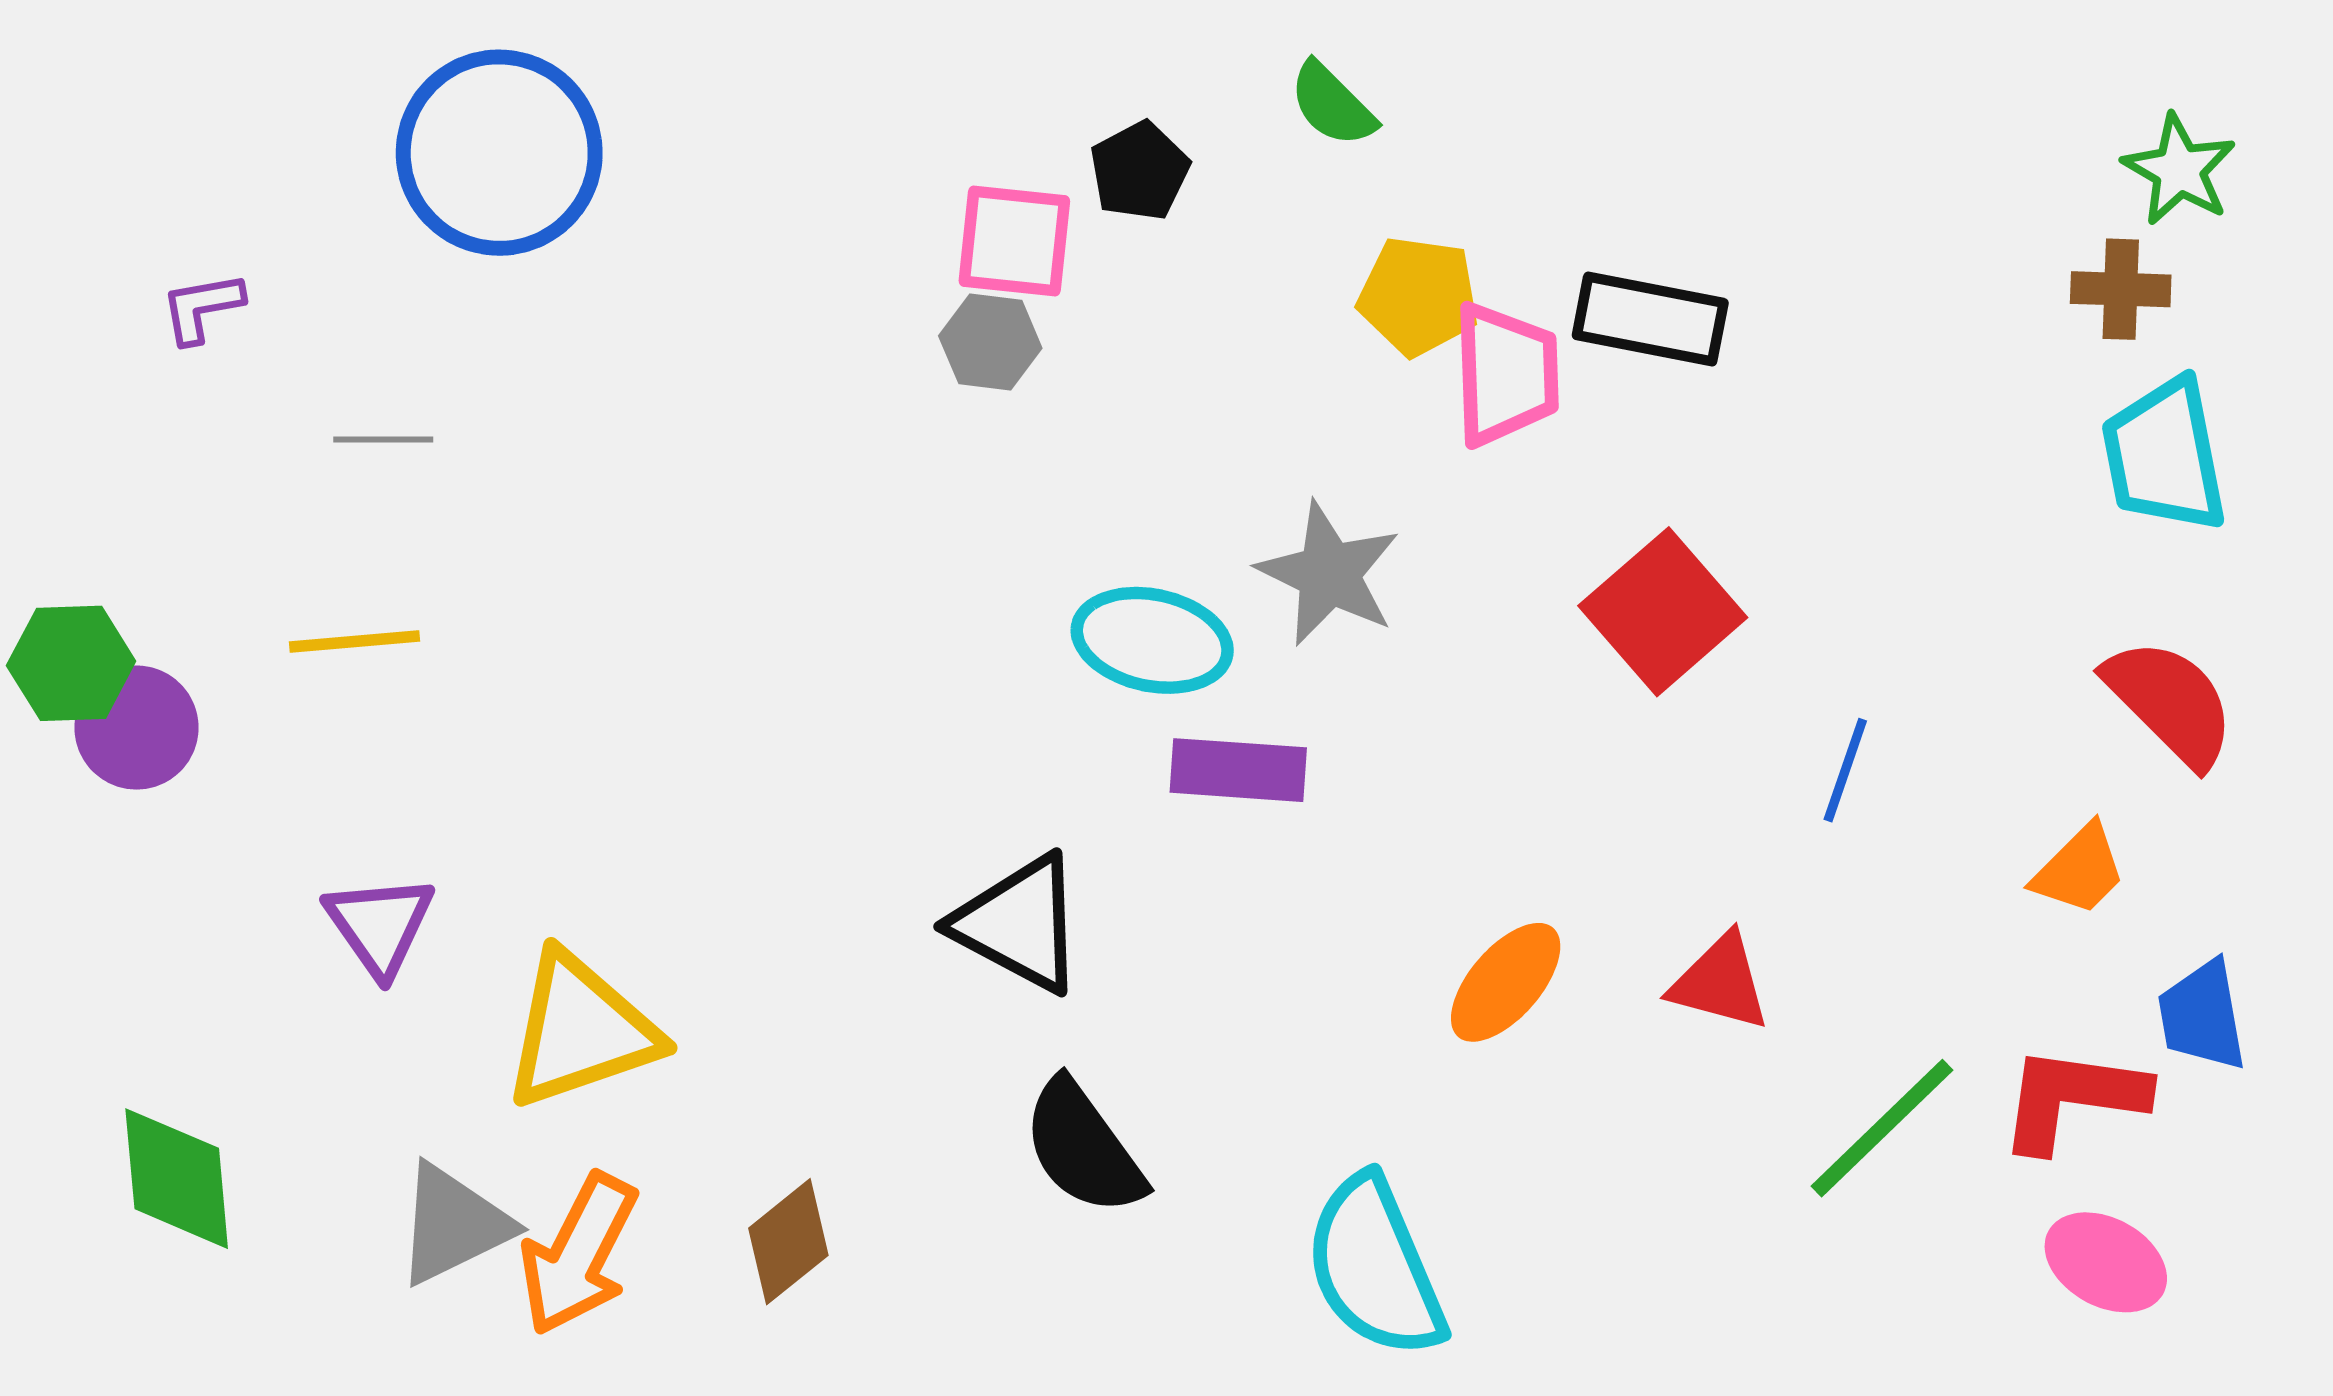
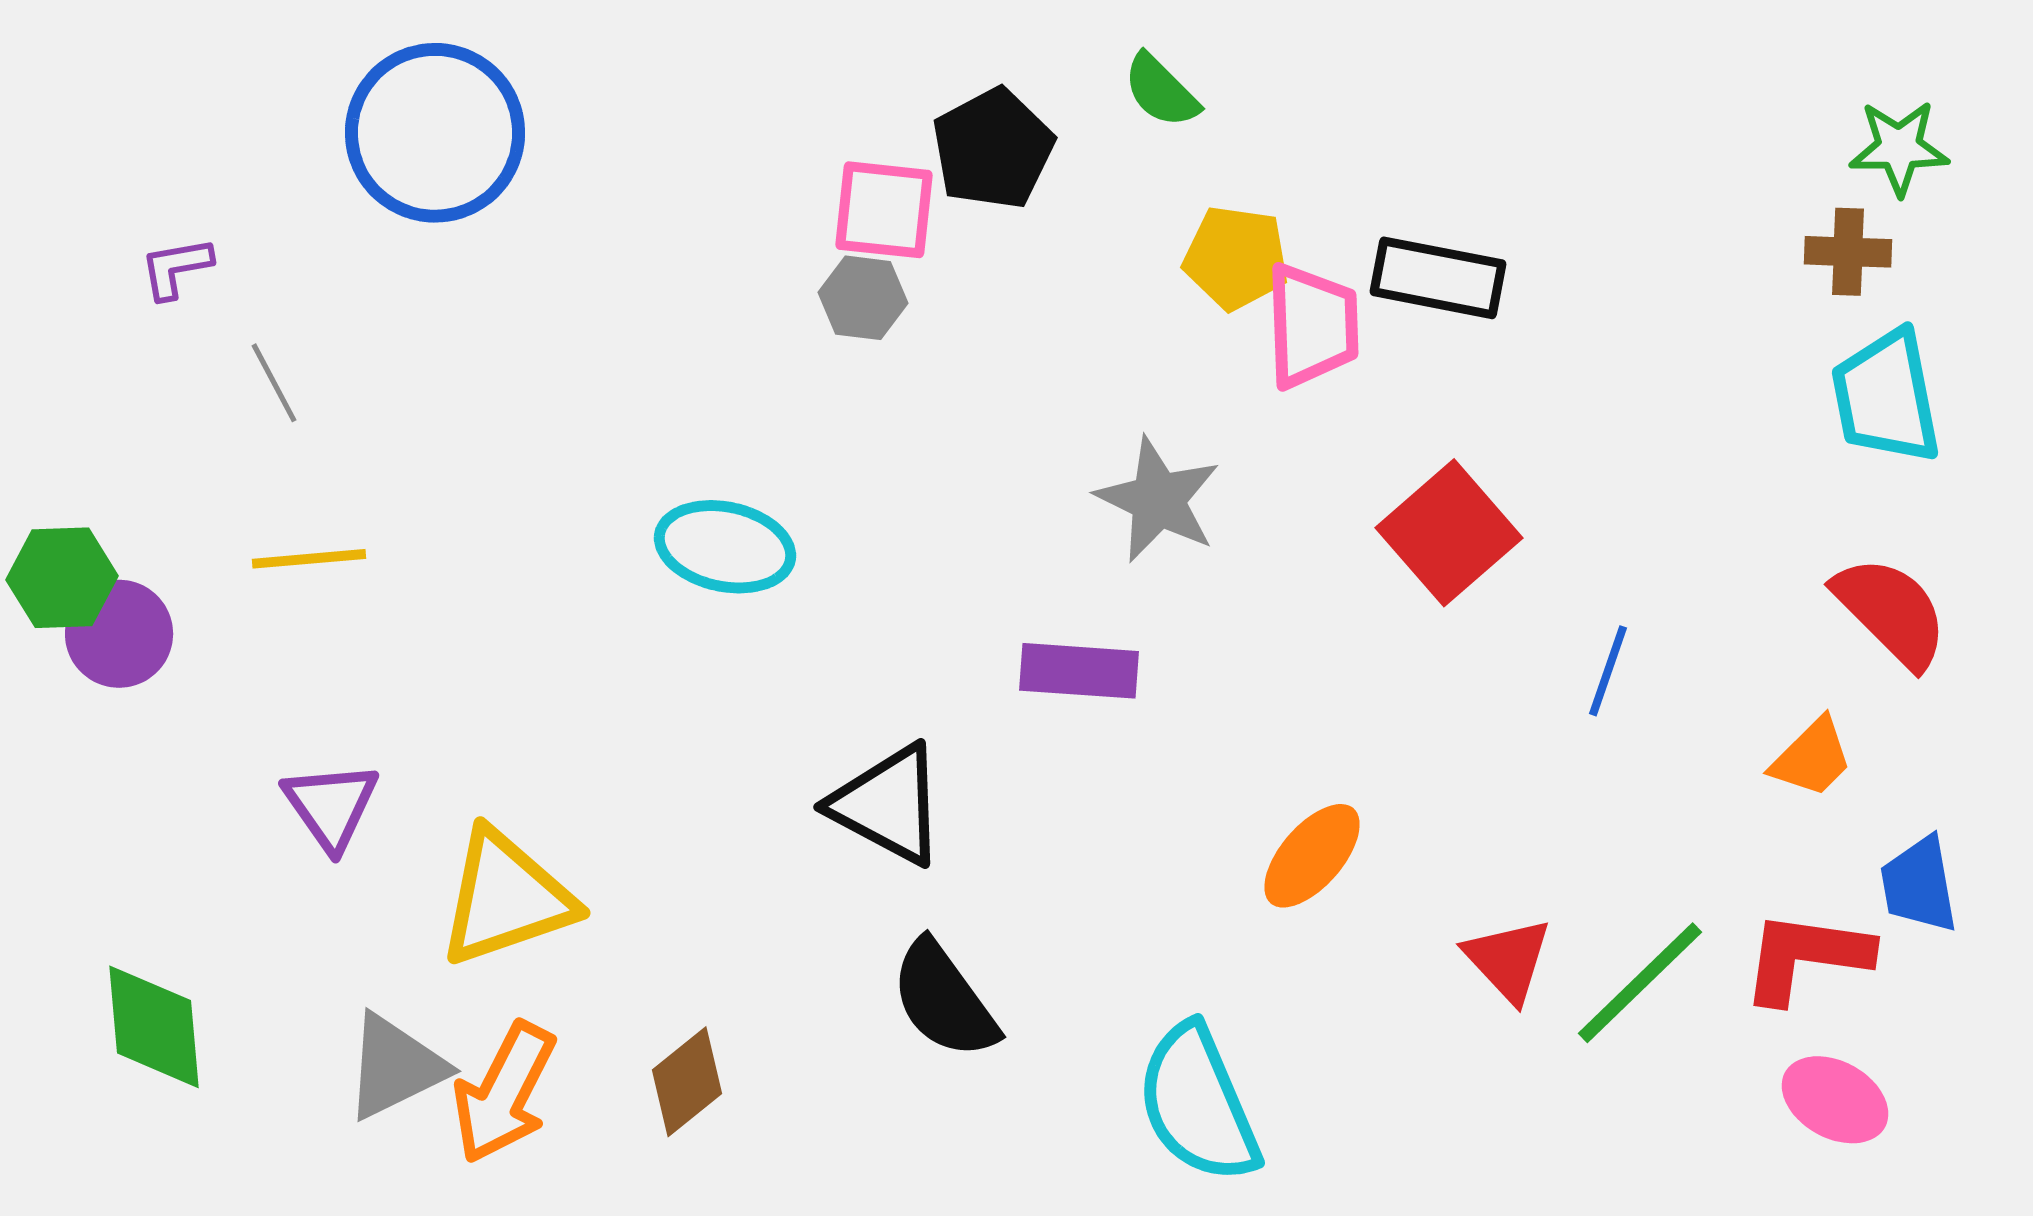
green star: (2179, 170) -> (1899, 148), turned -30
black pentagon: (1140, 171) -> (993, 149), size x1.4
gray line: (383, 440) -> (274, 383), moved, turned 62
cyan ellipse: (1152, 640) -> (725, 547), moved
red triangle: (1720, 982) -> (1508, 960), moved, turned 32

